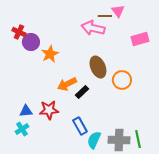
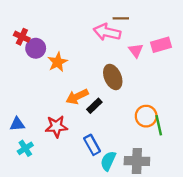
pink triangle: (118, 11) -> (136, 51), moved
orange circle: (122, 80) -> (146, 116), moved
blue triangle: (26, 111) -> (17, 124), moved
green line: (138, 139) -> (159, 125), moved

